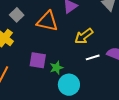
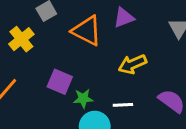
white line: (93, 57) -> (123, 105), moved

